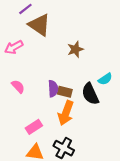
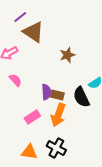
pink semicircle: (18, 86) -> (15, 80), moved
pink rectangle: (34, 127) -> (32, 117), moved

